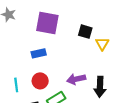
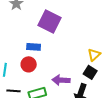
black square: (85, 32) -> (90, 72), moved
red circle: (40, 81) -> (29, 64), moved

